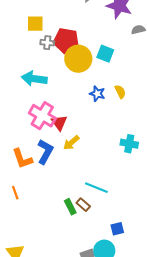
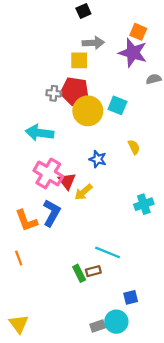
yellow square: (35, 24) -> (79, 60), moved
blue star: (97, 94) -> (98, 159), moved
yellow arrow: (71, 143) -> (83, 192), moved
cyan cross: (129, 144) -> (144, 204), turned -30
brown rectangle: (83, 205) -> (93, 271), turned -56

